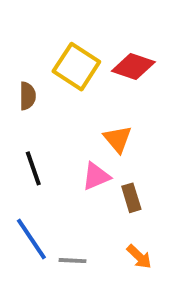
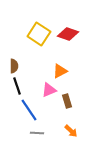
brown semicircle: (27, 96) -> (14, 66), moved
orange triangle: (118, 139) -> (60, 71), turned 42
blue line: (31, 239) -> (29, 110), moved

